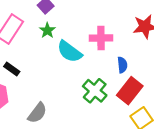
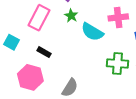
green cross: (95, 91) -> (117, 63), turned -30

